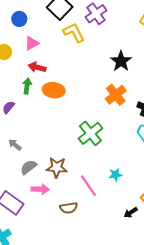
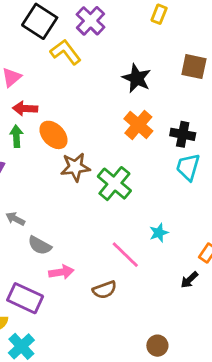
orange ellipse: (54, 90) -> (53, 135), turned 50
gray semicircle: (28, 167) -> (40, 245), turned -102
brown star: (57, 168) -> (75, 167), moved

